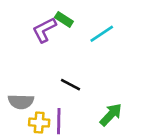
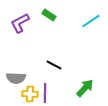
purple L-shape: (44, 30) -> (20, 23), moved
cyan line: (102, 34) -> (91, 21), moved

